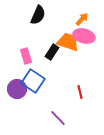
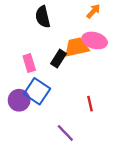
black semicircle: (38, 15) -> (43, 17), turned 144
orange arrow: (82, 19) -> (93, 11), moved
orange trapezoid: (68, 42) -> (77, 47), turned -30

